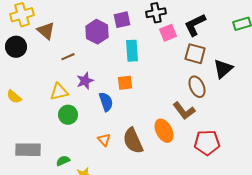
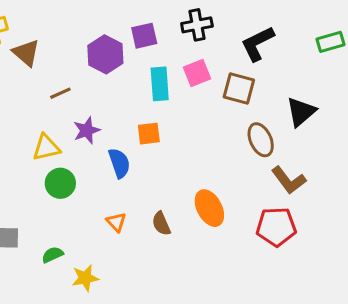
pink square: (168, 33) -> (197, 73), moved
brown square: (195, 54) -> (239, 89), moved
brown L-shape: (184, 111) -> (289, 180), moved
brown semicircle: (133, 141) -> (161, 224), size x0.6

